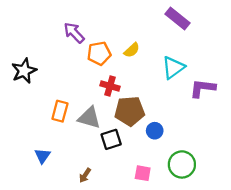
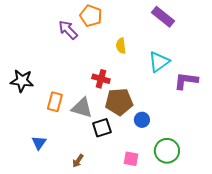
yellow semicircle: (132, 50) -> (121, 46), turned 126
orange pentagon: (99, 53) -> (91, 16), moved, turned 30
black star: (24, 71) -> (22, 81), moved, turned 30

